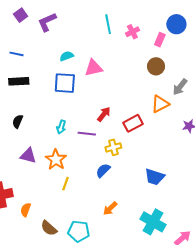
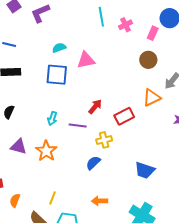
yellow line: (65, 184) -> (52, 198), moved
orange arrow: (110, 208) -> (100, 201), turned 42

